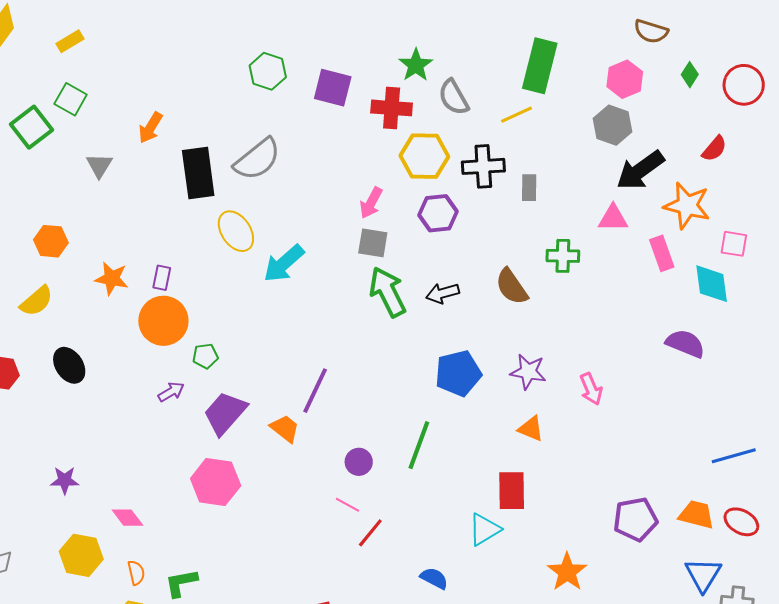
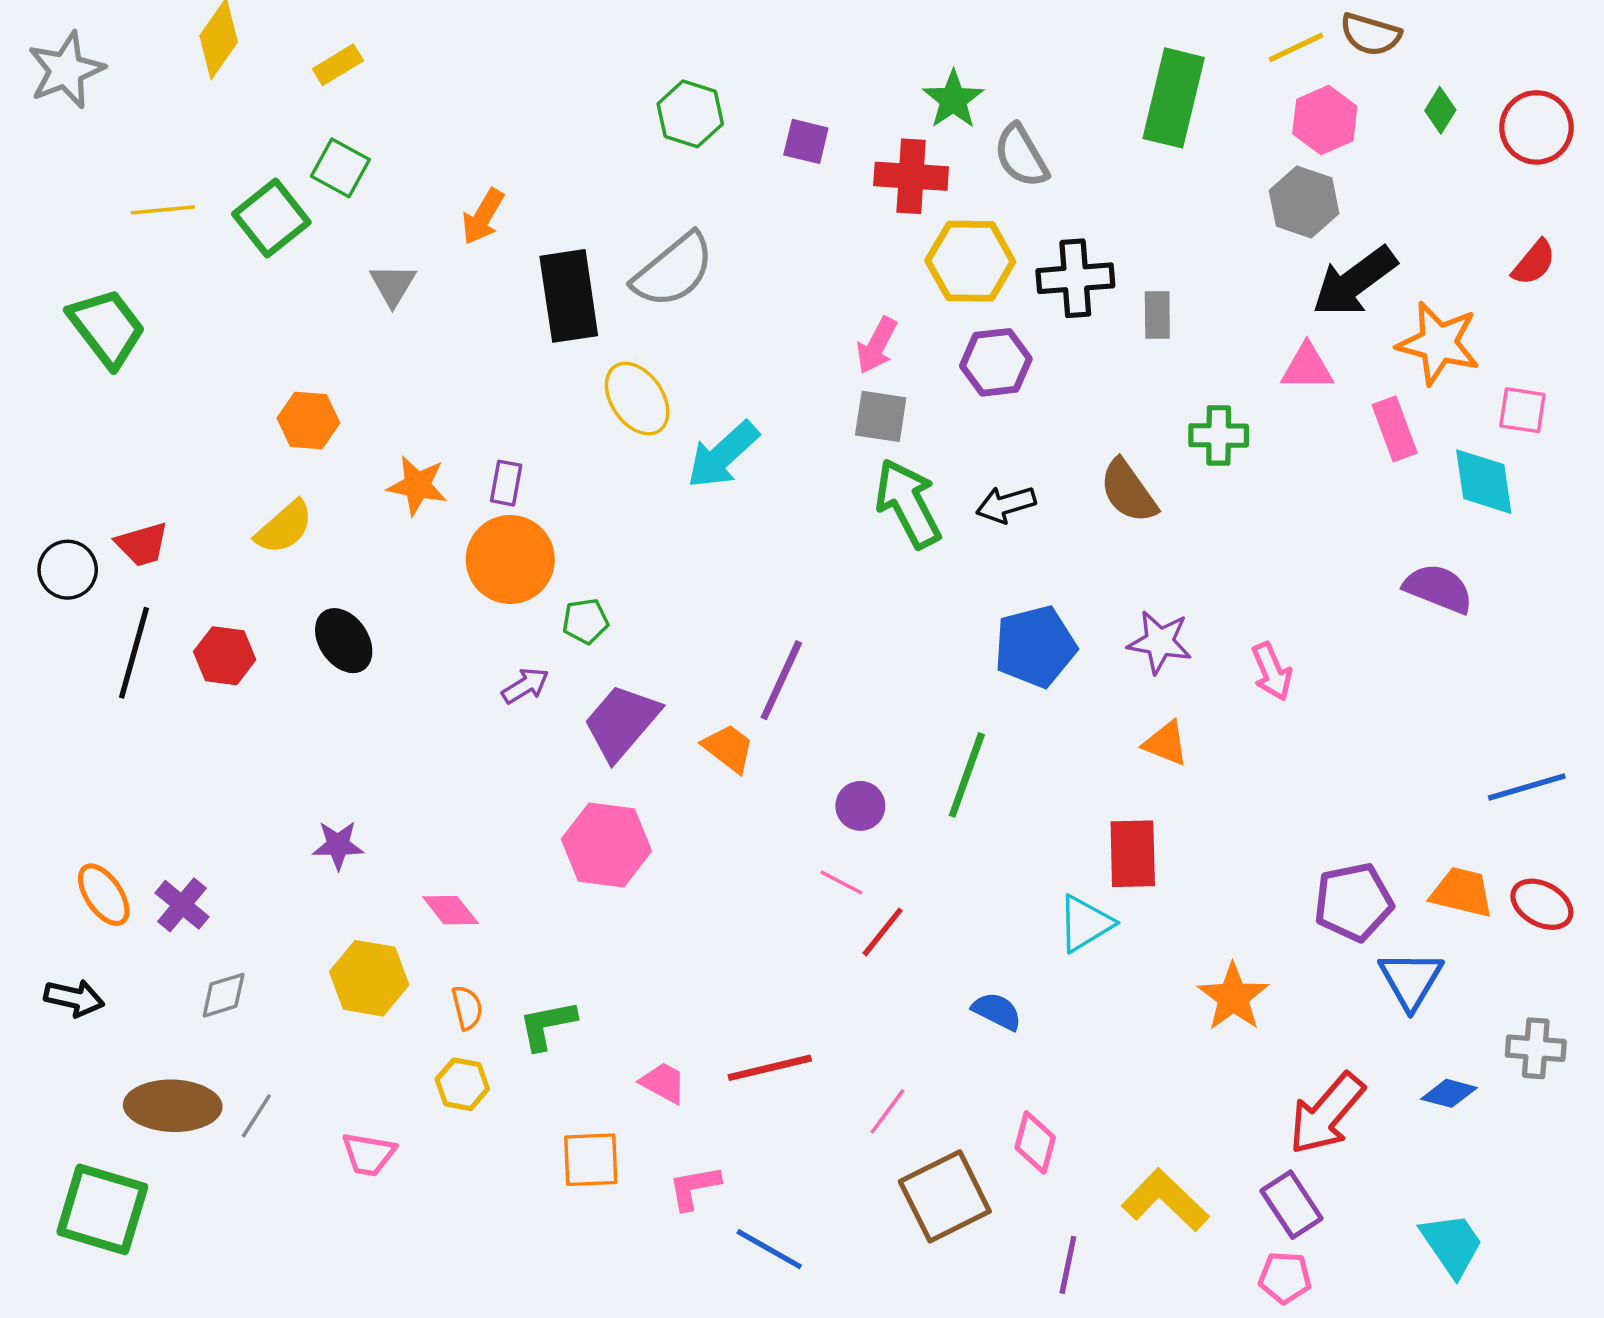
purple square: (333, 88) -> (806, 141), size x0.7
yellow line: (517, 115) -> (1296, 47), moved
red semicircle: (714, 149) -> (1534, 263), moved
blue triangle: (703, 575) -> (1411, 980), moved

